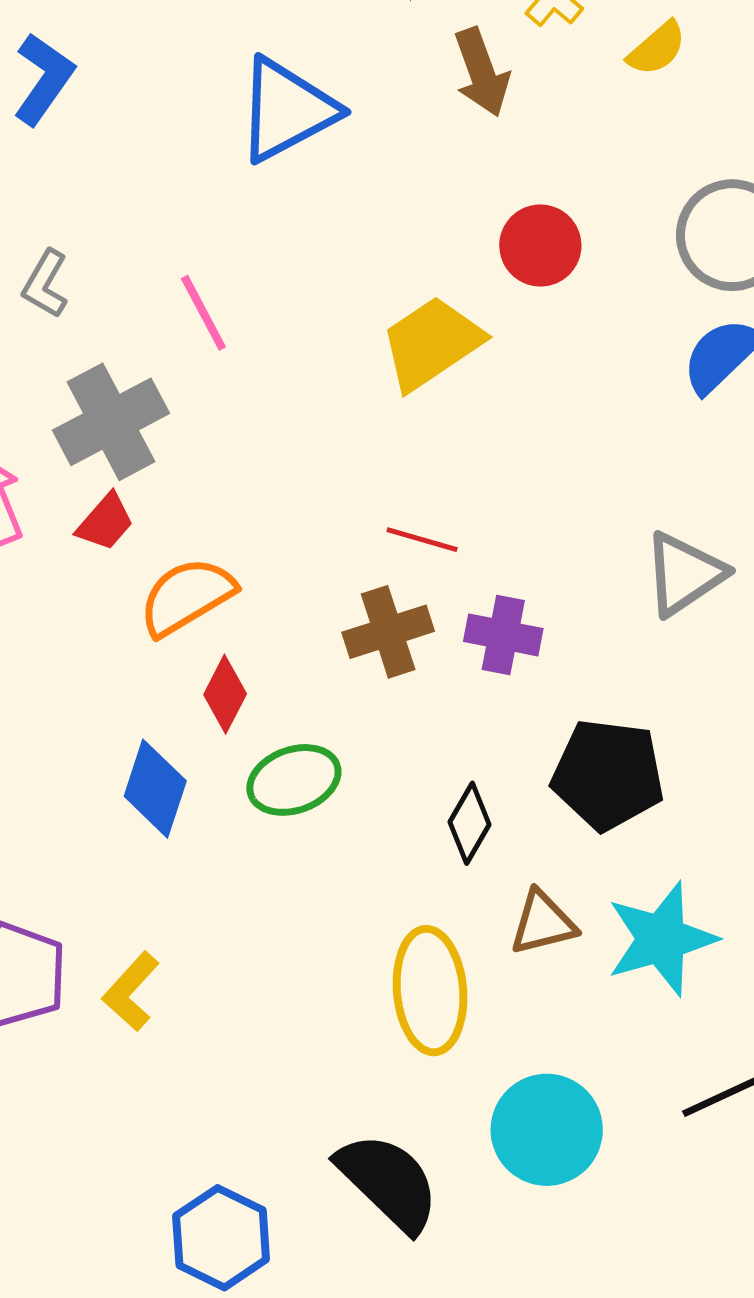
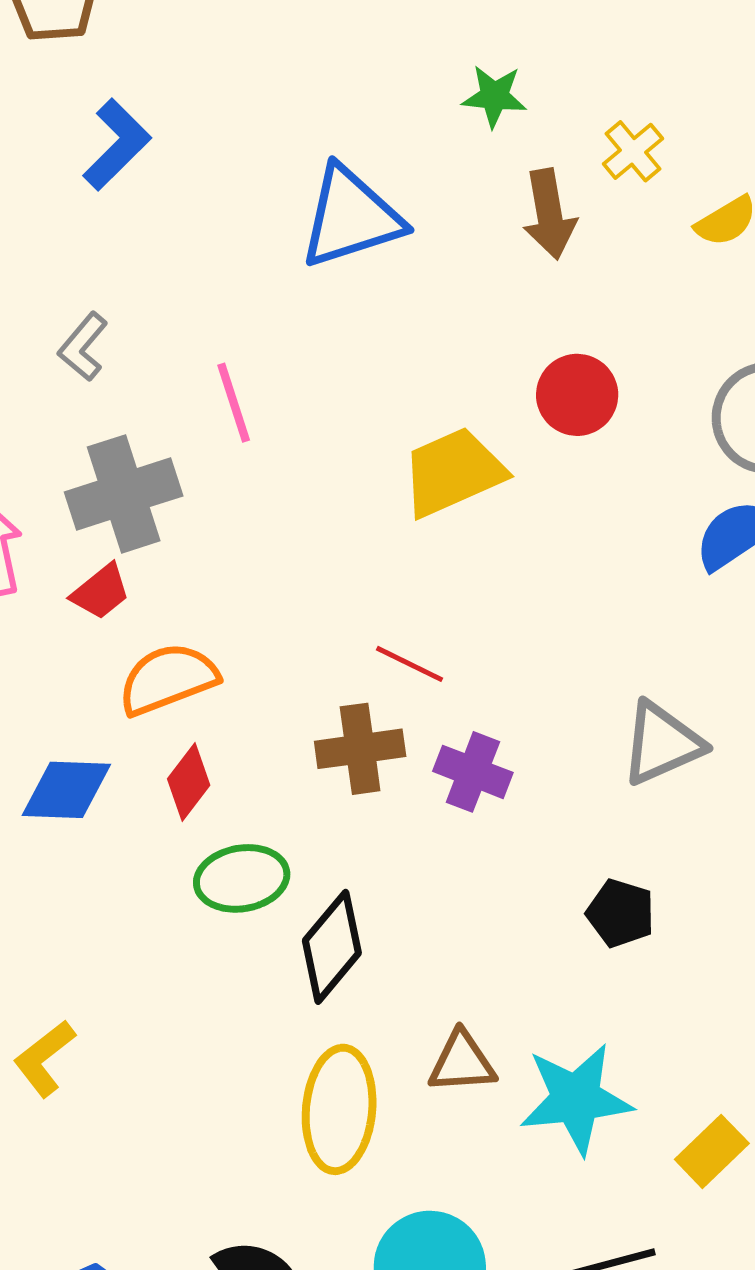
black pentagon: (608, 775) -> (621, 913), moved, size x0.6
blue diamond: (155, 789) -> (66, 790), moved, turned 64
black diamond: (469, 823) -> (332, 947), moved, size x1.4

